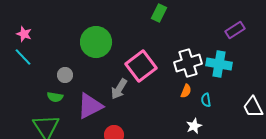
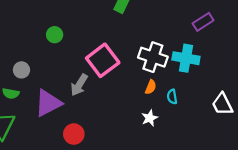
green circle: (96, 42) -> (55, 35), size x0.5
white cross: (188, 63) -> (153, 57), turned 36
white star: (194, 126) -> (150, 118), moved

